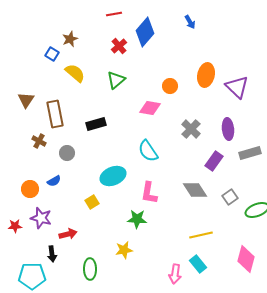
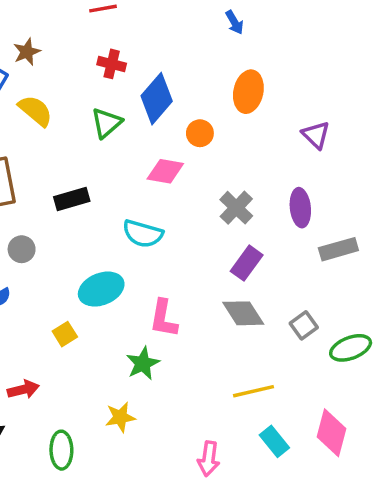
blue diamond: (145, 32) -> (157, 99), moved
red cross: (119, 46) -> (112, 64), turned -35
orange ellipse: (206, 75) -> (248, 92), moved
purple triangle: (237, 87) -> (316, 135), size x0.7
cyan semicircle: (148, 151) -> (143, 234), moved, turned -40
purple rectangle: (214, 161) -> (247, 263), moved
green star: (137, 219) -> (143, 363), turned -30
cyan rectangle: (198, 264) -> (274, 441), moved

